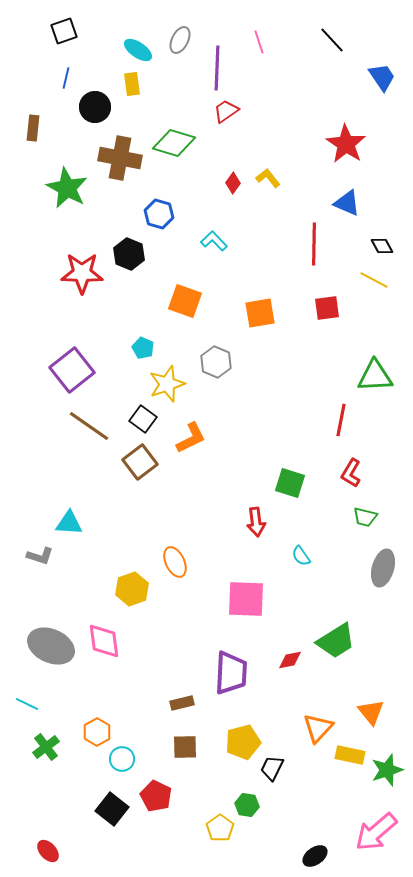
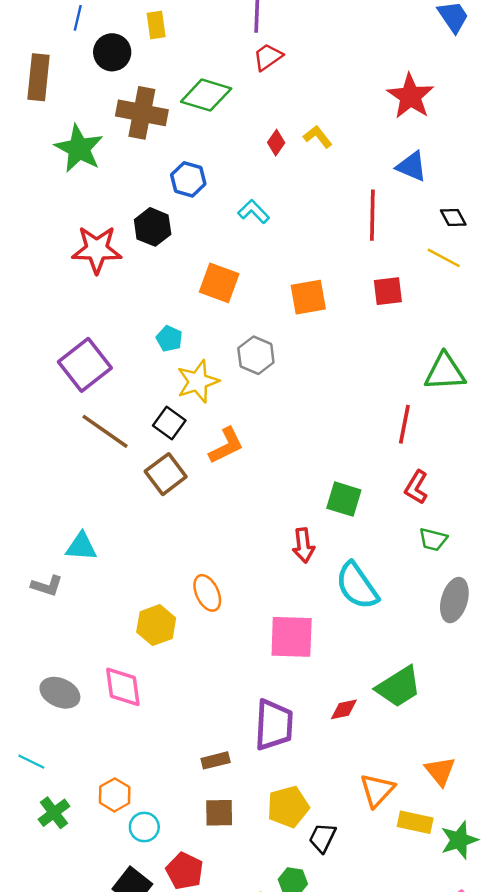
brown rectangle: (33, 128) -> (39, 77), size x1.5
cyan semicircle: (301, 556) -> (357, 586), size x2.0
gray ellipse: (51, 646) -> (60, 693), size x0.7

